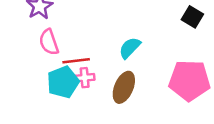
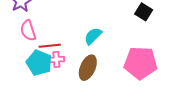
cyan pentagon: (63, 82) -> (39, 63), turned -30

